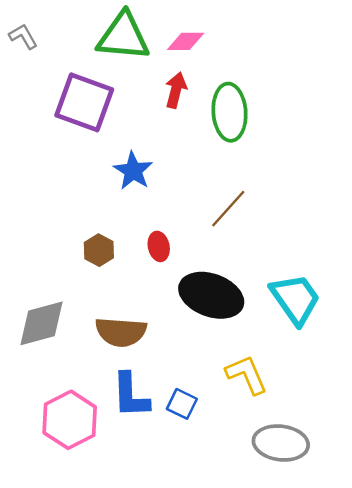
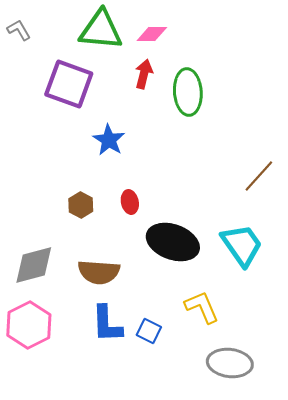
brown line: (228, 209) -> (259, 176), moved
pink hexagon: (70, 420) -> (29, 325), moved

